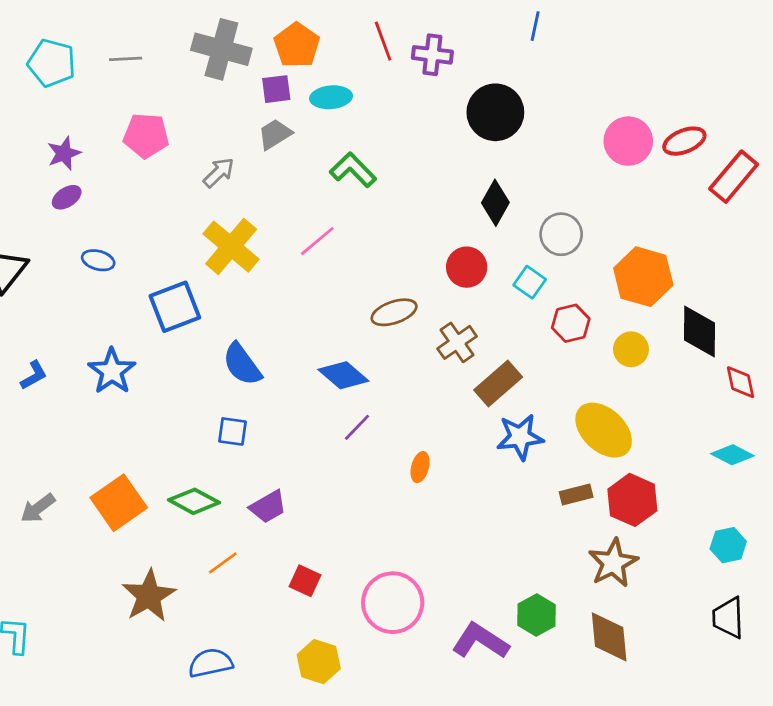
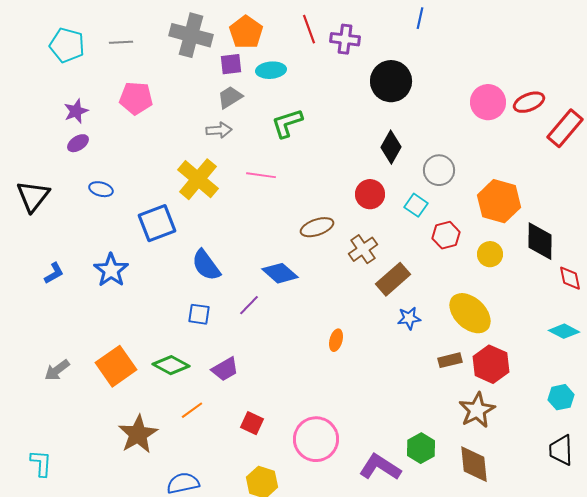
green L-shape: (353, 170) -> (287, 123), turned -64
gray arrow: (219, 173) -> (219, 130), moved, turned 40
pink line: (317, 241) -> (261, 175), turned 48
purple line: (357, 427) -> (249, 305), moved
blue star: (520, 437) -> (409, 318), size x0.7

